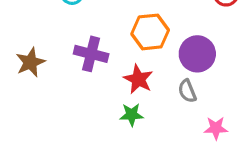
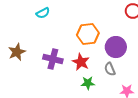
purple cross: (91, 54) -> (53, 59), moved
green star: (132, 115) -> (88, 83), moved

